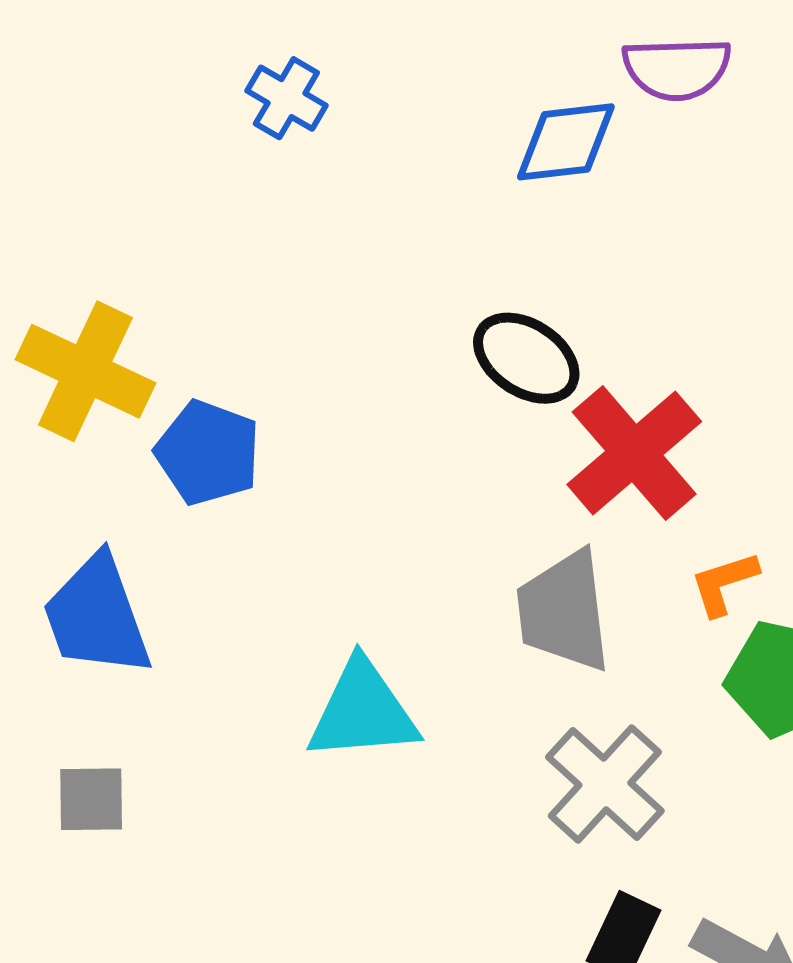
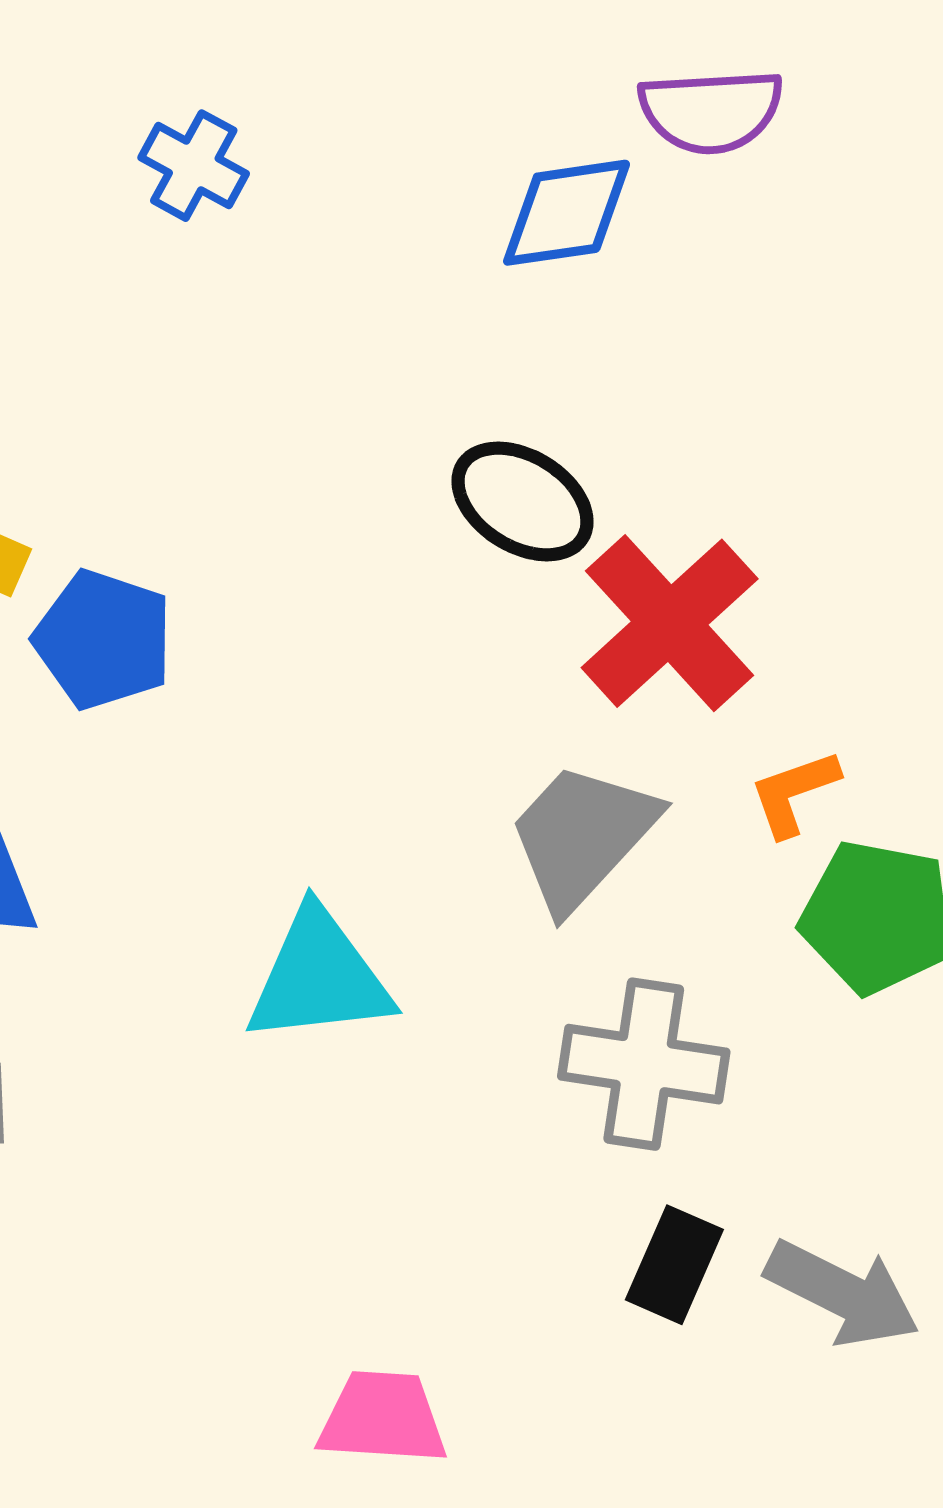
gray trapezoid: (564, 611) -> (582, 836), turned 51
gray cross: (605, 784) -> (644, 1064), turned -32

